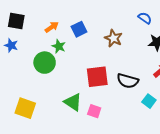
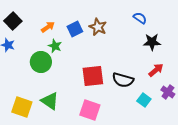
black square: (16, 21) -> (13, 21), turned 36
brown star: (113, 38) -> (98, 27), moved
green triangle: (73, 102) -> (50, 101), moved
pink square: (94, 111) -> (90, 110), size x1.5

